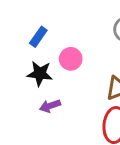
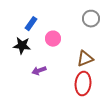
black star: (40, 74) -> (22, 46), moved

